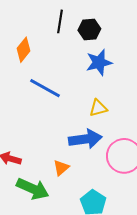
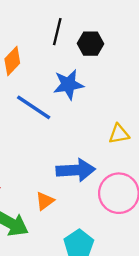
blue star: (99, 62) -> (68, 84), moved
yellow triangle: (98, 108) -> (119, 134), moved

